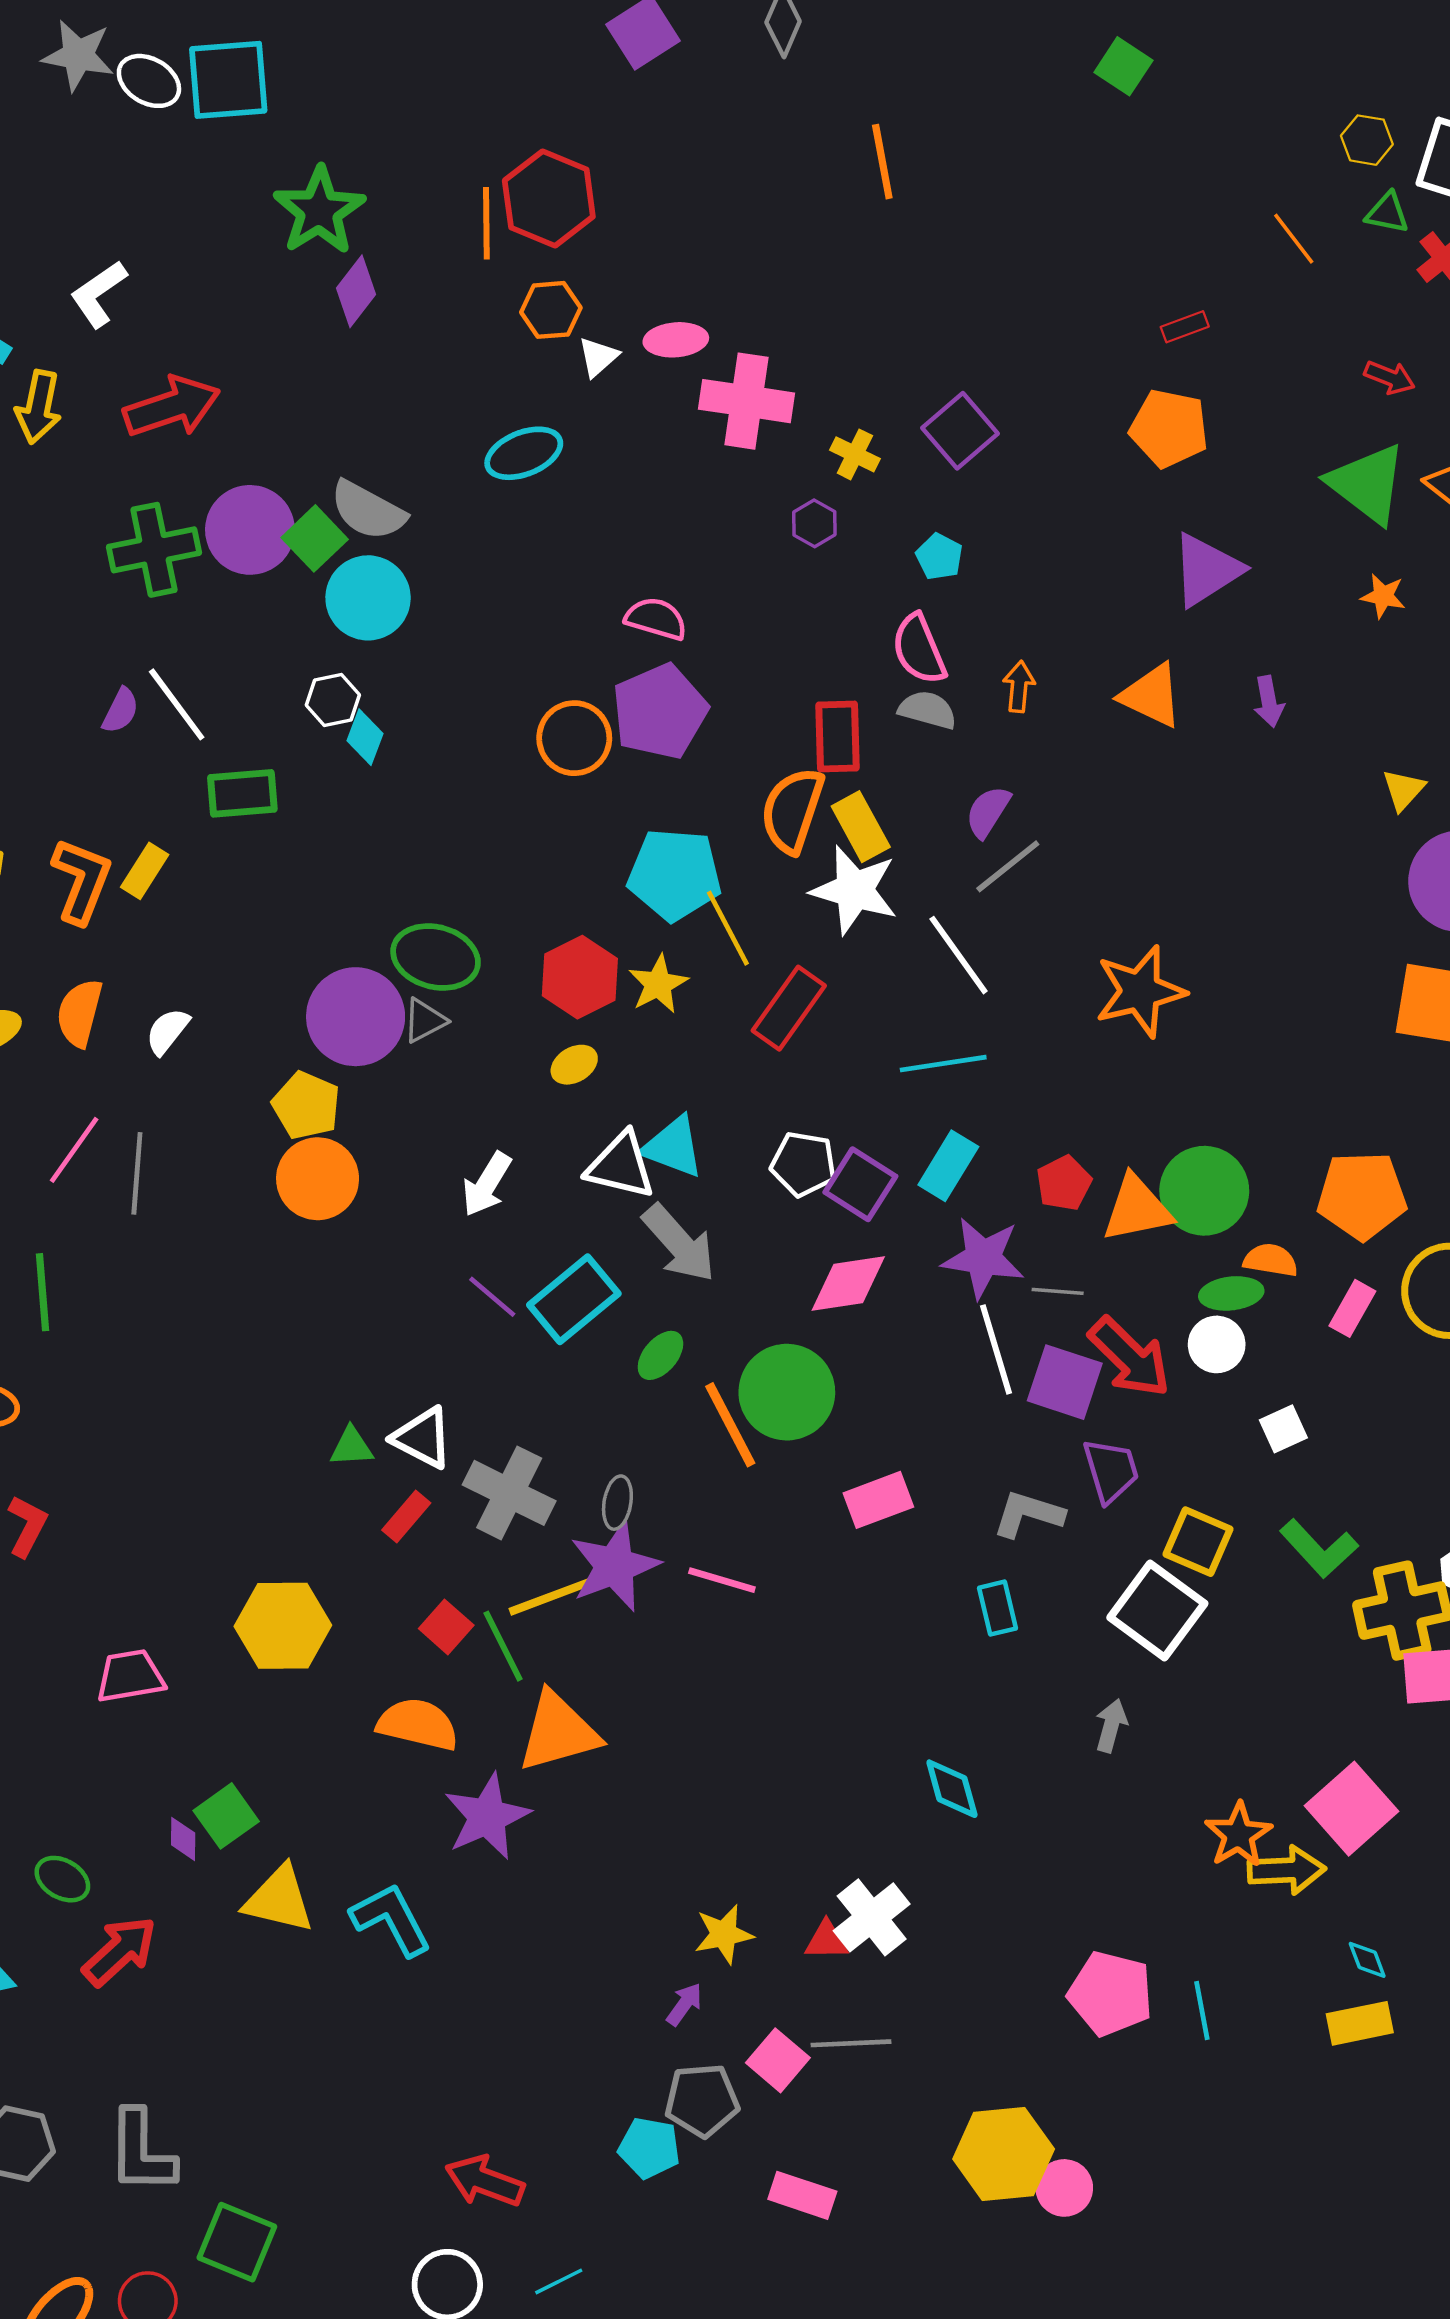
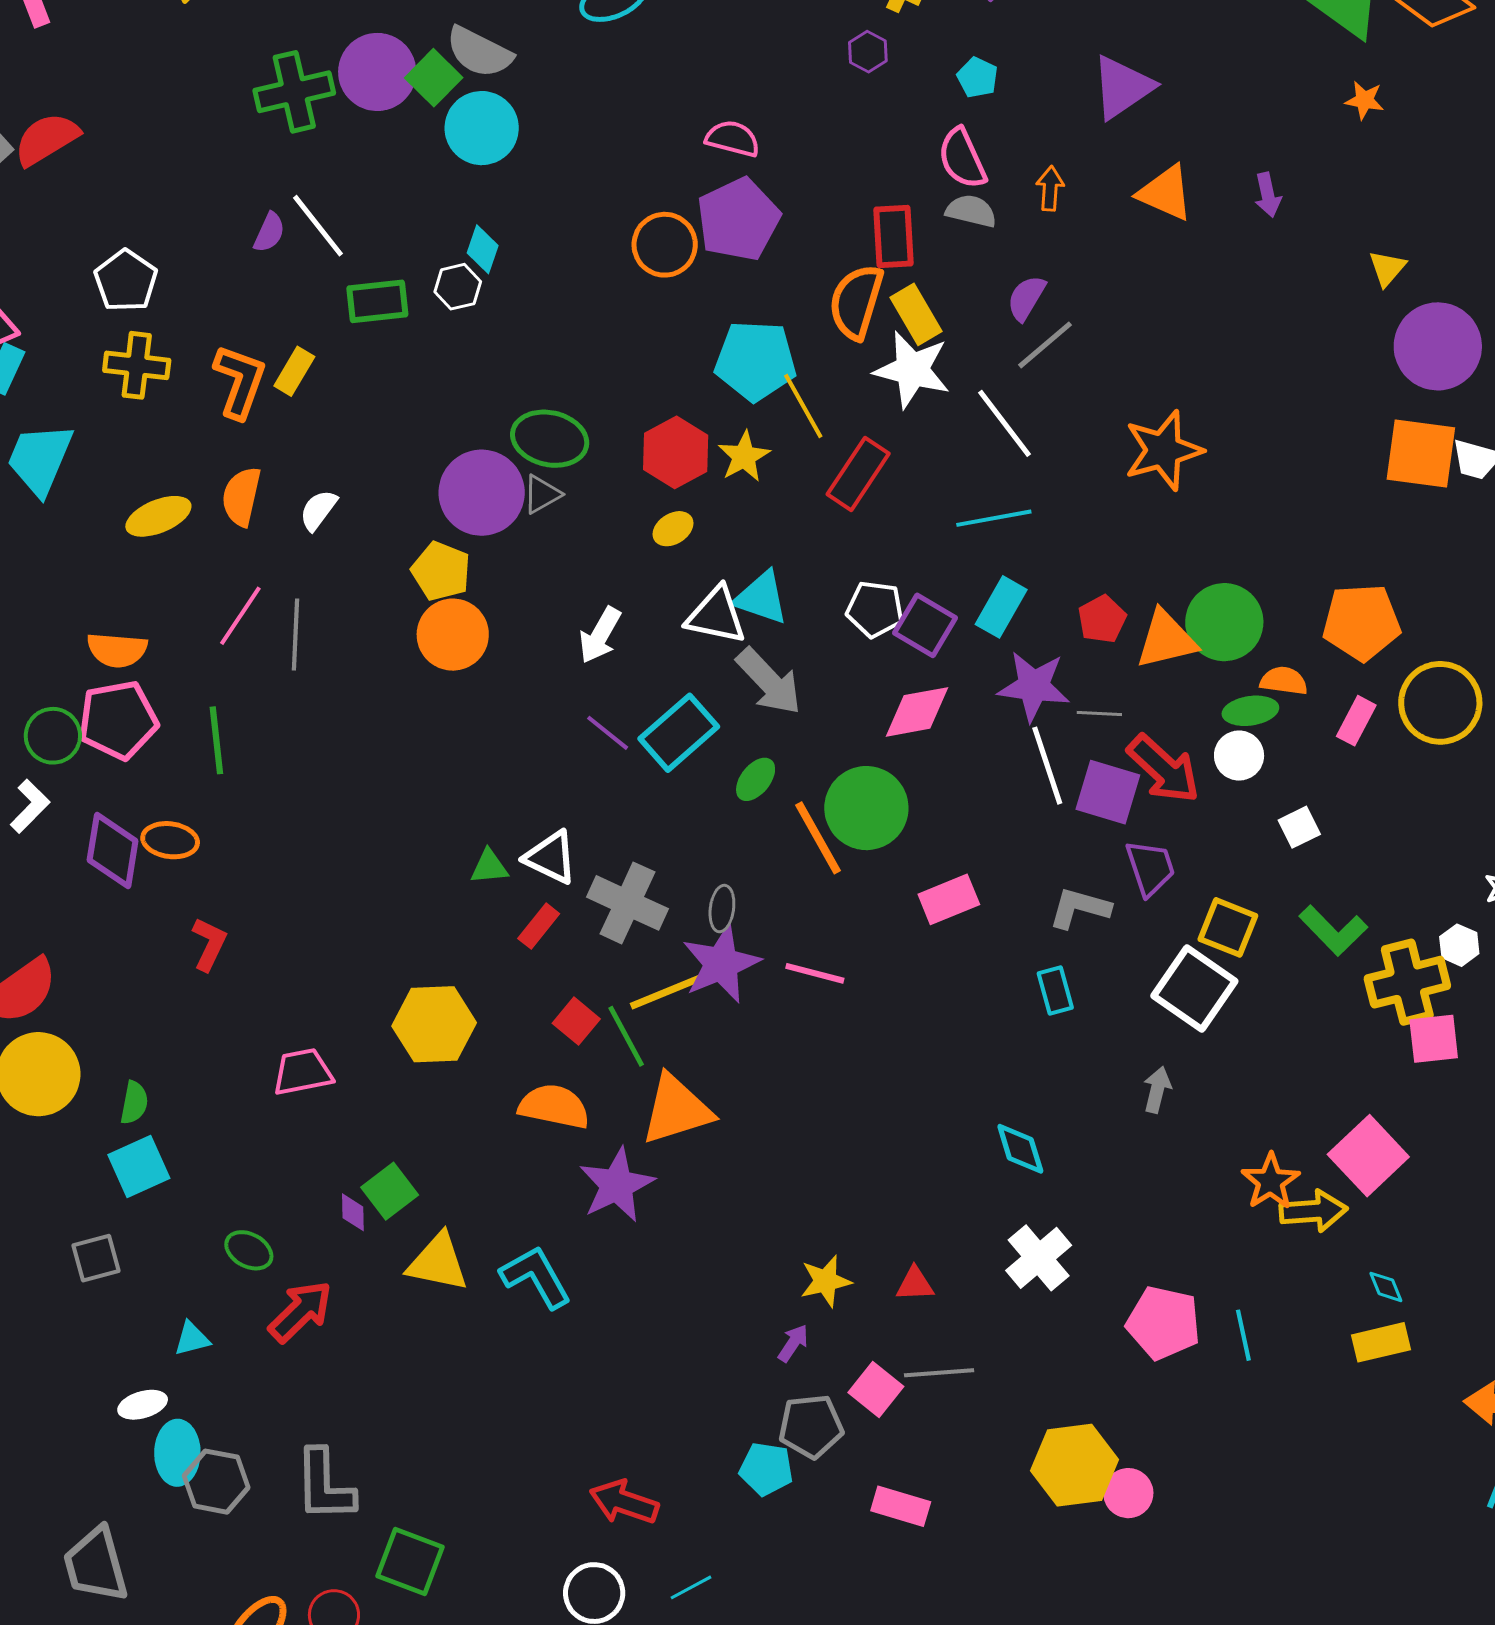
purple triangle: (1206, 570) -> (1122, 87), moved
white hexagon: (333, 700) -> (458, 287), moved
white cross: (872, 1917) -> (1039, 1258), moved

